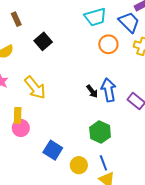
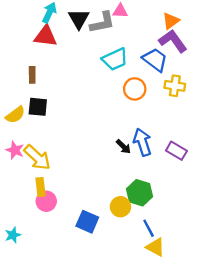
brown rectangle: (16, 19) -> (32, 75), moved, turned 32
black square: (43, 41) -> (38, 107), moved, turned -36
yellow arrow: (35, 88) -> (37, 157), moved
yellow circle: (79, 165) -> (120, 207), moved

